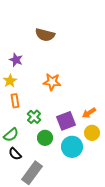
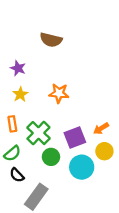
yellow star: (10, 81) -> (20, 94), moved
orange rectangle: (15, 101) -> (12, 124), moved
green cross: (34, 117) -> (38, 133), size x1.5

